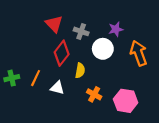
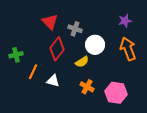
purple star: (116, 29) -> (125, 21), moved
yellow semicircle: (80, 70) -> (82, 62), moved, turned 48
green cross: (12, 78) -> (16, 55), moved

